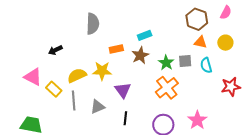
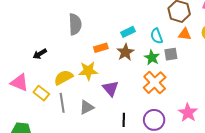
cyan semicircle: (206, 65) -> (157, 36), moved
black line: (125, 118) -> (124, 120), moved

